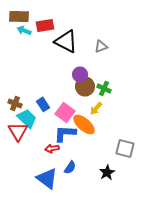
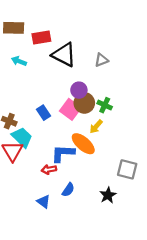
cyan arrow: (24, 30) -> (19, 61), moved
blue rectangle: (43, 104) -> (44, 113), moved
pink square: (65, 112) -> (70, 109), moved
blue triangle: (47, 178) -> (44, 202), size x0.6

